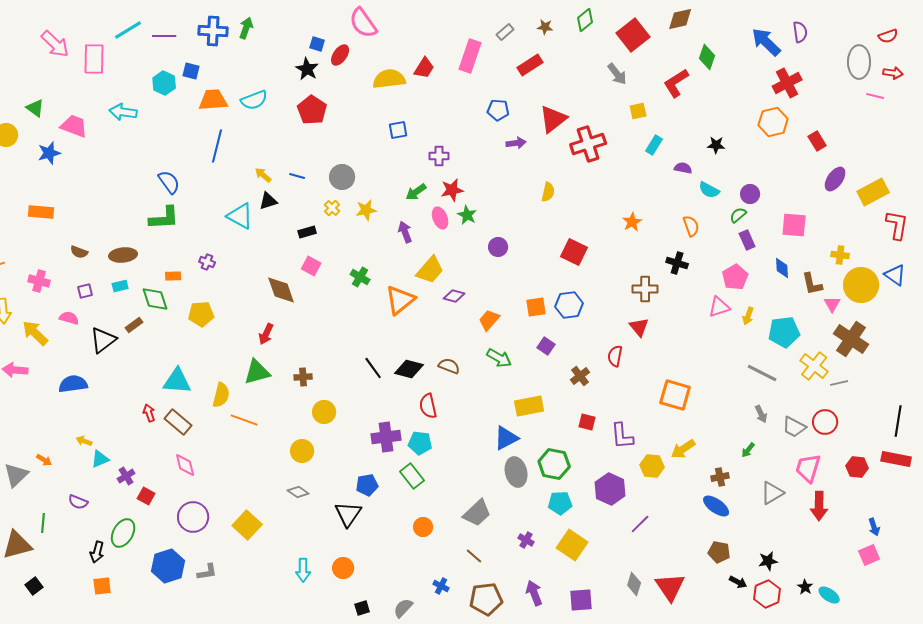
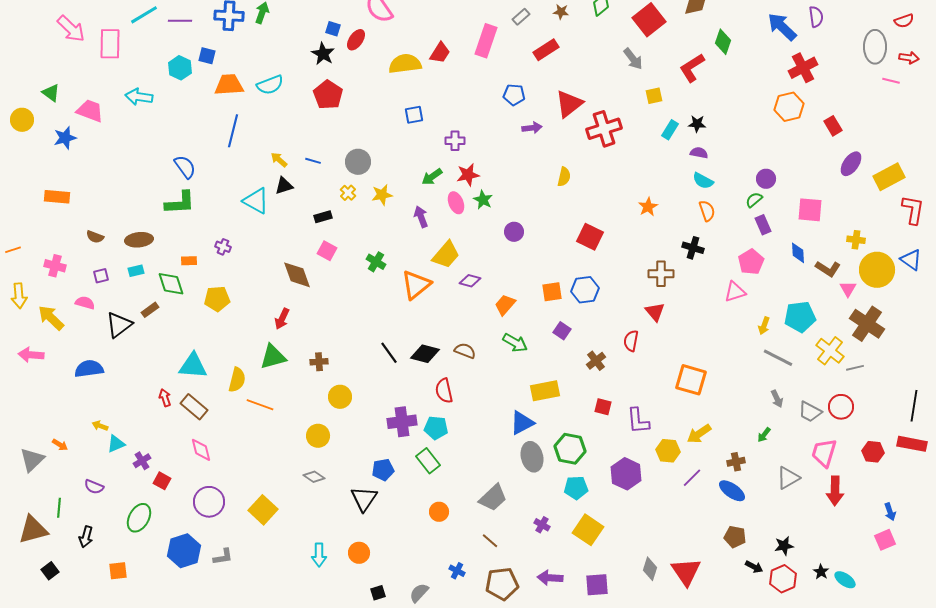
black star: (716, 145) -> (697, 124), moved
cyan semicircle: (709, 190) -> (703, 181), moved
brown L-shape: (812, 284) -> (828, 269), turned -45
yellow arrow: (748, 316) -> (764, 326), moved
purple line: (640, 524) -> (692, 478), moved
black arrow: (97, 552) -> (86, 537), moved
purple arrow: (534, 593) -> (550, 578), turned -65

